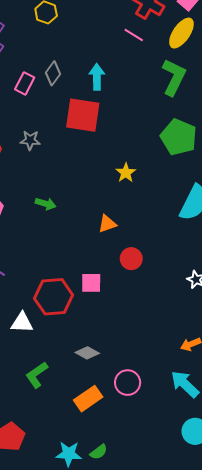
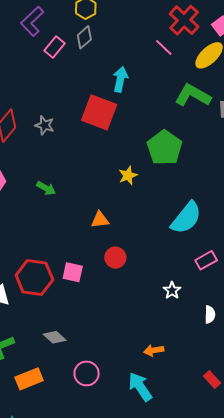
gray diamond: (53, 73) -> (84, 37), moved
green L-shape: (174, 77) -> (193, 95), turned -99
pink rectangle: (25, 83) -> (55, 47), moved
green pentagon: (179, 137) -> (165, 148), moved
orange rectangle: (88, 399) -> (29, 379), moved

